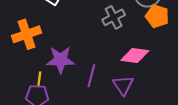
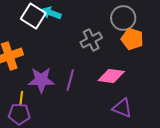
purple line: (91, 76) -> (70, 80), moved
purple triangle: (123, 85) -> (122, 108), moved, turned -35

